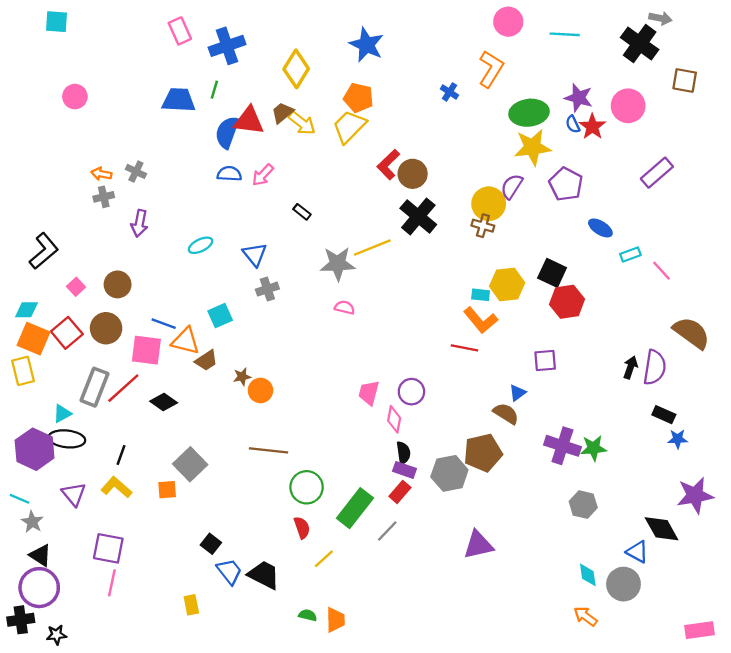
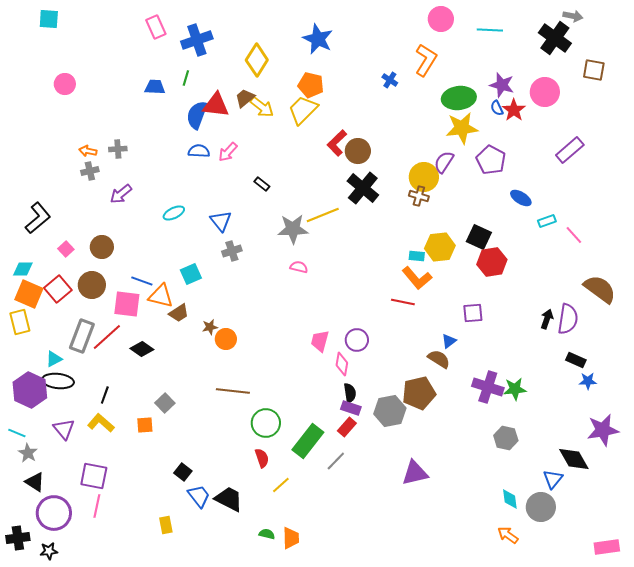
blue trapezoid: (179, 100) -> (155, 87), size x0.7
gray cross: (136, 171) -> (118, 149), turned -30
purple arrow: (139, 223) -> (121, 194), turned 40
gray square: (190, 464) -> (165, 403), size x0.7
blue triangle: (637, 552) -> (553, 479), turned 40
purple circle: (39, 588) -> (54, 513), moved

